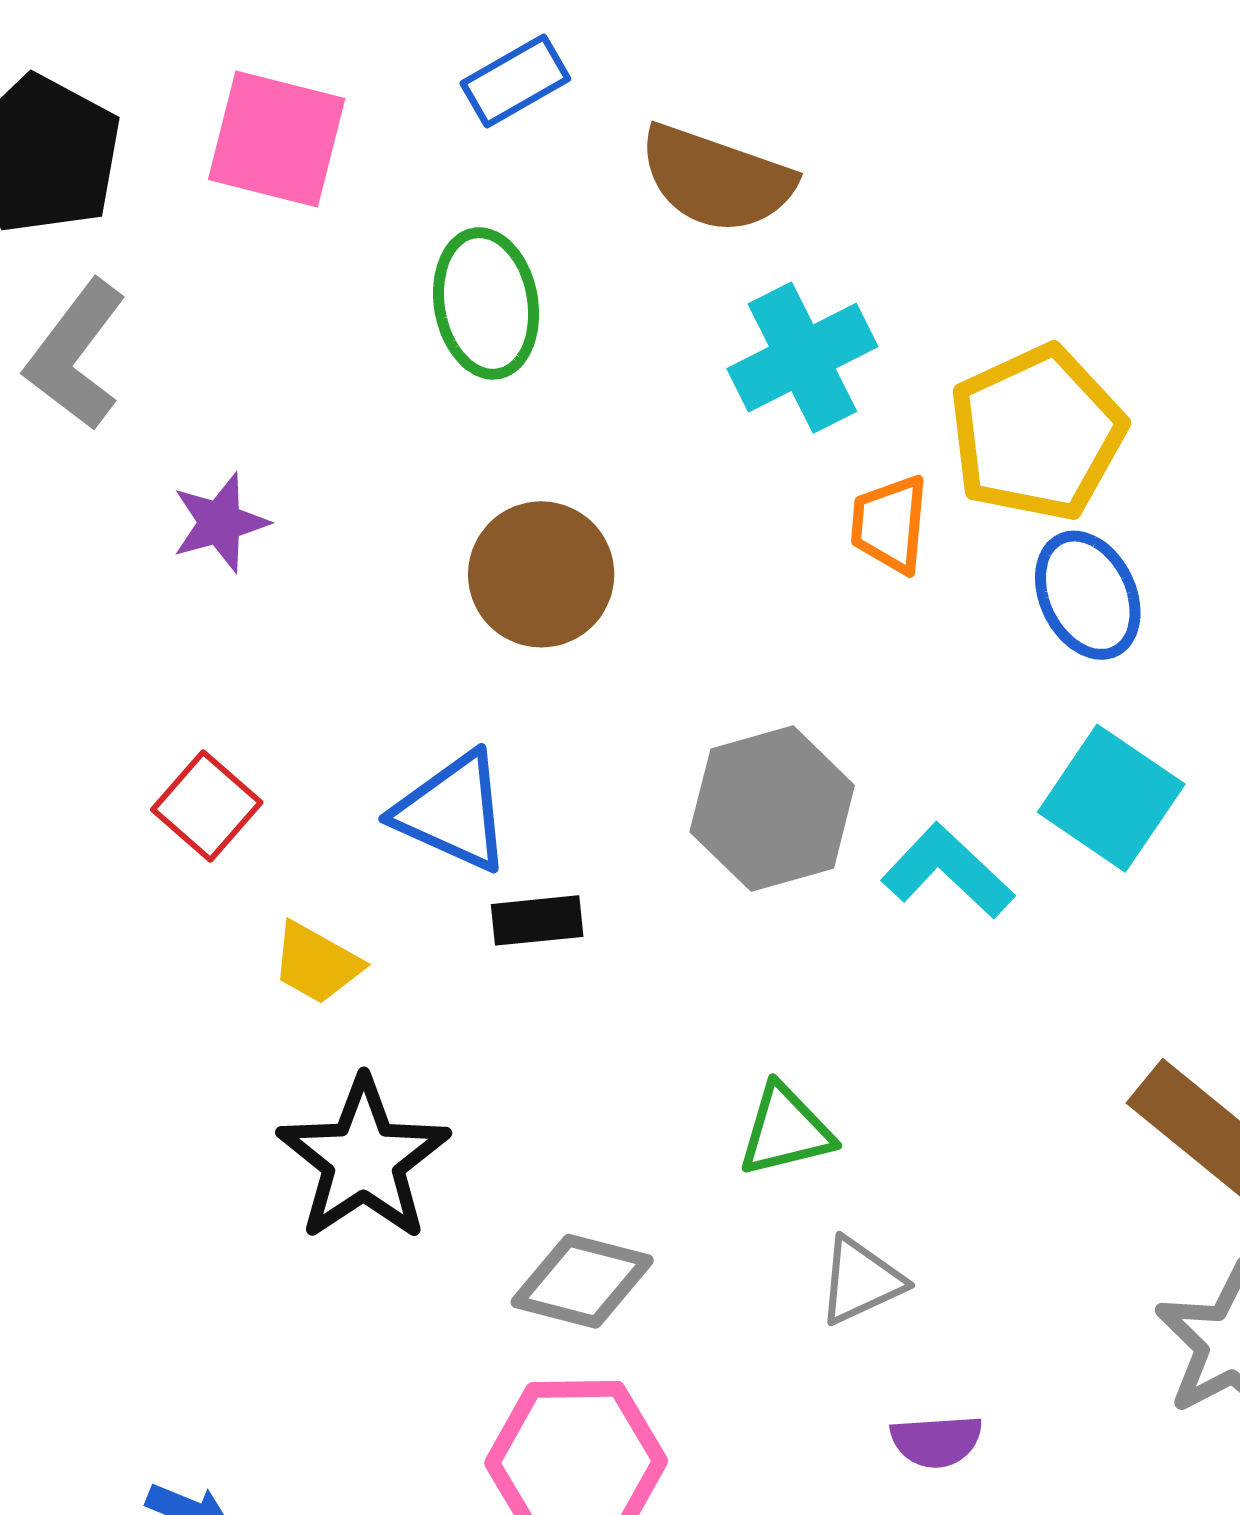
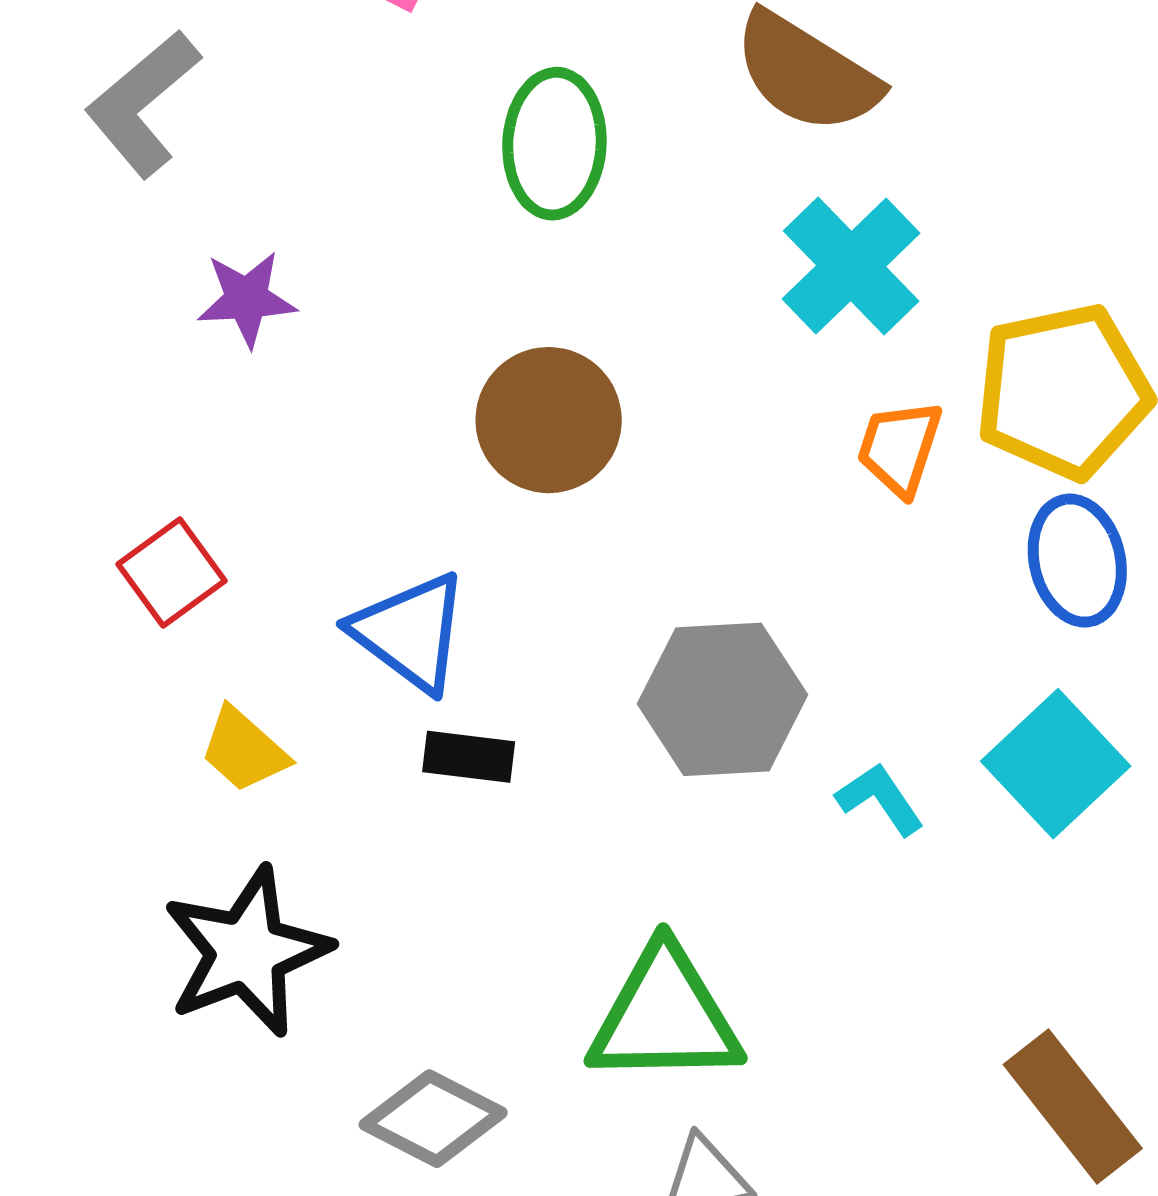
cyan cross: (802, 358) -> (851, 266), turned -30
cyan L-shape: (948, 871) -> (880, 799), size x0.7
green triangle: (786, 1130) -> (665, 1016), size x1.6

